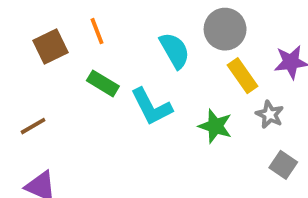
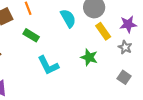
cyan L-shape: (151, 107) -> (48, 65), moved
gray star: (270, 114) -> (125, 47), moved

